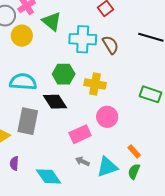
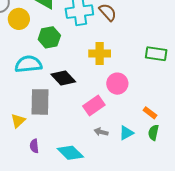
green hexagon: (64, 74) -> (49, 37), moved
cyan triangle: (107, 167) -> (126, 133), size x0.7

